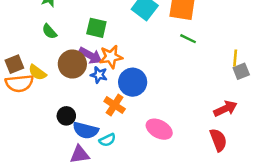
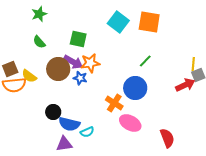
green line: (188, 39) -> (145, 61), moved, turned -72
blue circle: (133, 82) -> (135, 88), moved
orange cross: (115, 105) -> (114, 103), moved
red arrow: (225, 109) -> (185, 85), moved
red semicircle: (218, 140) -> (167, 138), moved

